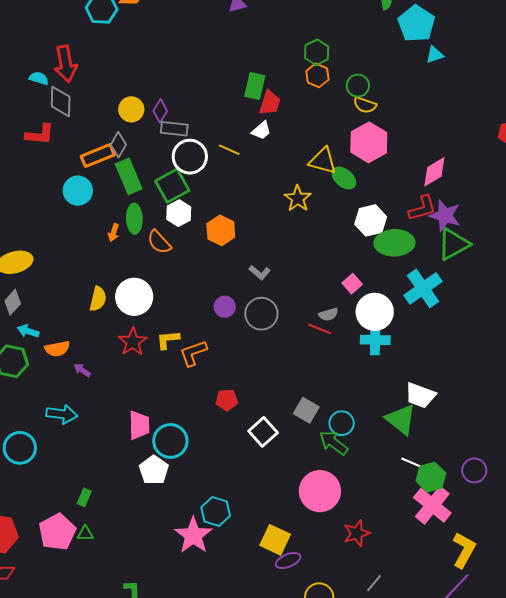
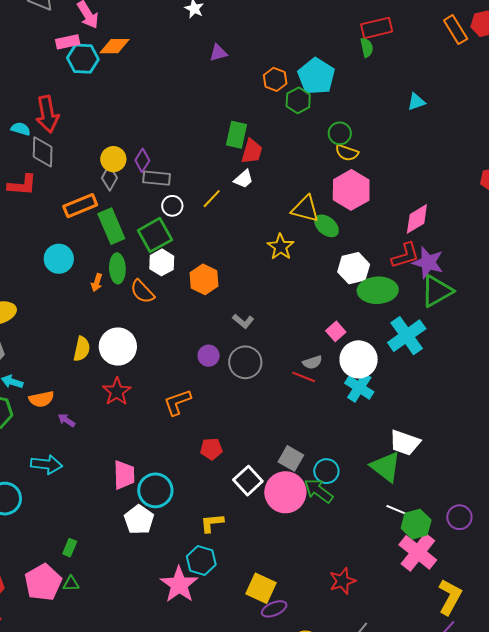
cyan pentagon: (416, 24) -> (316, 76), moved
orange hexagon: (317, 75) -> (275, 79), moved
gray diamond: (118, 145) -> (109, 178), moved
yellow line: (229, 150) -> (212, 199), turned -70
white circle: (190, 157) -> (172, 206), size x0.6
cyan circle: (78, 191) -> (59, 259), moved
yellow L-shape: (168, 340) -> (212, 523), moved
cyan cross: (375, 340) -> (359, 388), turned 32
pink circle: (320, 491) -> (285, 492), moved

